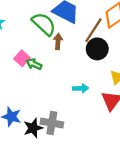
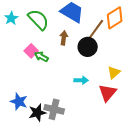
green semicircle: (44, 24) -> (38, 20), moved
black circle: (97, 49) -> (88, 47), moved

